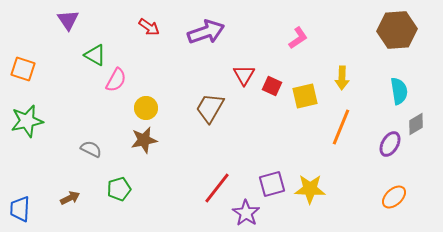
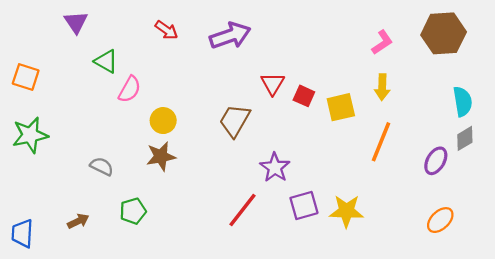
pink L-shape: (298, 38) -> (382, 42), moved
cyan semicircle: (399, 91) -> (463, 102), moved
purple star: (246, 213) -> (275, 167), moved

